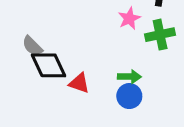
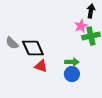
pink star: (129, 18) -> (81, 26), moved
black diamond: (48, 65) -> (33, 48), moved

